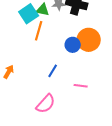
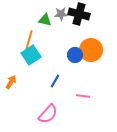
cyan square: (29, 14) -> (31, 55), moved
orange line: (39, 31) -> (29, 40), moved

